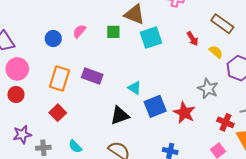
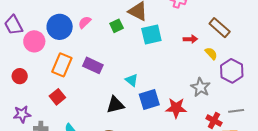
green square: (113, 32) -> (117, 26), turned -32
blue circle: (53, 39) -> (60, 27), size x1.6
red arrow: (193, 39) -> (190, 39), turned -64
pink circle: (17, 69) -> (34, 41), moved
red star: (184, 113) -> (176, 108), turned -30

